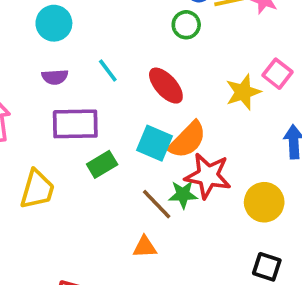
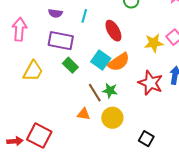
cyan line: (108, 71) -> (84, 16), turned 40
green rectangle: (102, 164) -> (70, 65), turned 63
red star: (208, 176) -> (150, 83), moved
yellow circle: (264, 202) -> (112, 118), moved

